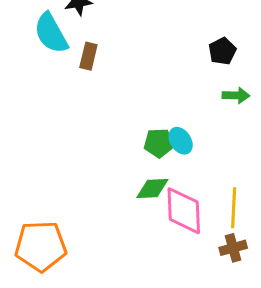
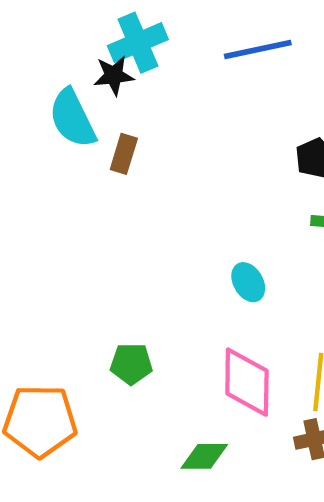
green pentagon: (159, 143) -> (131, 364), moved
green diamond: (152, 188) -> (204, 456), moved

